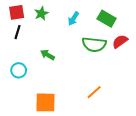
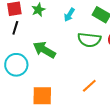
green arrow: (48, 55) -> (44, 50), size x1.6
cyan circle: (19, 70) -> (16, 65), size x1.5

